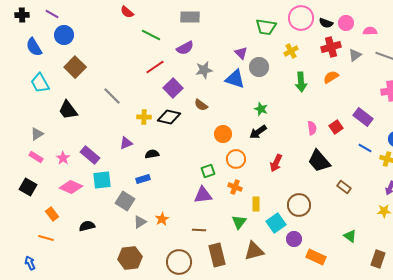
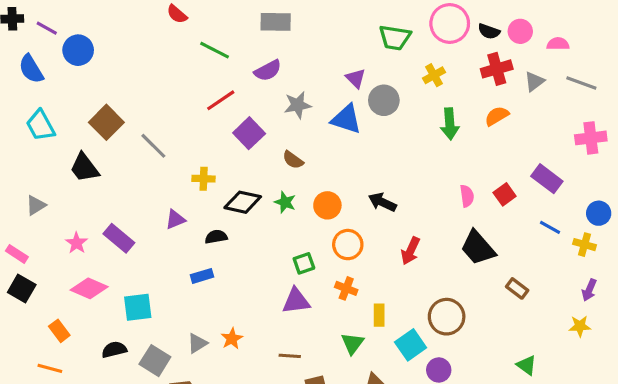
purple line: (52, 14) -> (47, 28), moved
brown square: (75, 67) -> (106, 122), moved
green star: (261, 109) -> (285, 202), moved
black diamond: (169, 117) -> (243, 202), moved
black arrow: (258, 132) -> (382, 202), turned 60
pink rectangle: (36, 157) -> (17, 254), moved
cyan square: (102, 180) -> (138, 307), moved
gray square: (125, 201) -> (155, 361), moved

